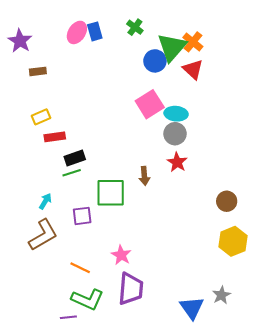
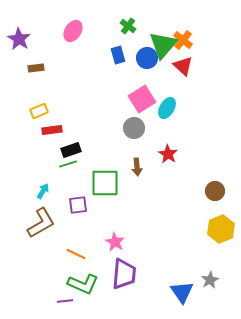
blue rectangle: (95, 31) -> (118, 55), moved
cyan ellipse: (176, 114) -> (167, 108), turned -65
gray circle: (175, 134) -> (134, 128), moved

